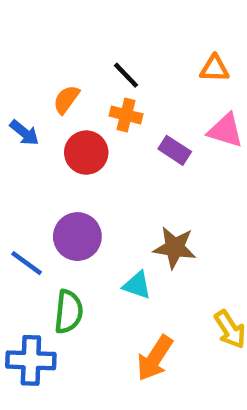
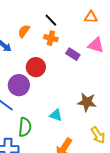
red circle: (86, 153) -> (36, 67), moved
purple circle: (77, 237) -> (19, 85), moved
brown star: (175, 248) -> (87, 102), moved

